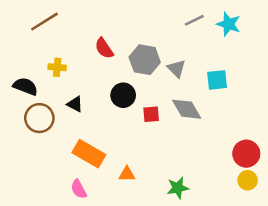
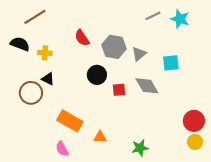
gray triangle: (176, 69) -> (139, 54), turned 35
black semicircle: (25, 86) -> (20, 44), moved
black triangle: (75, 104) -> (48, 79), moved

